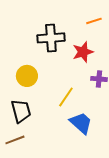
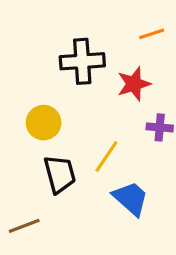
black trapezoid: (21, 111) -> (60, 174), moved

